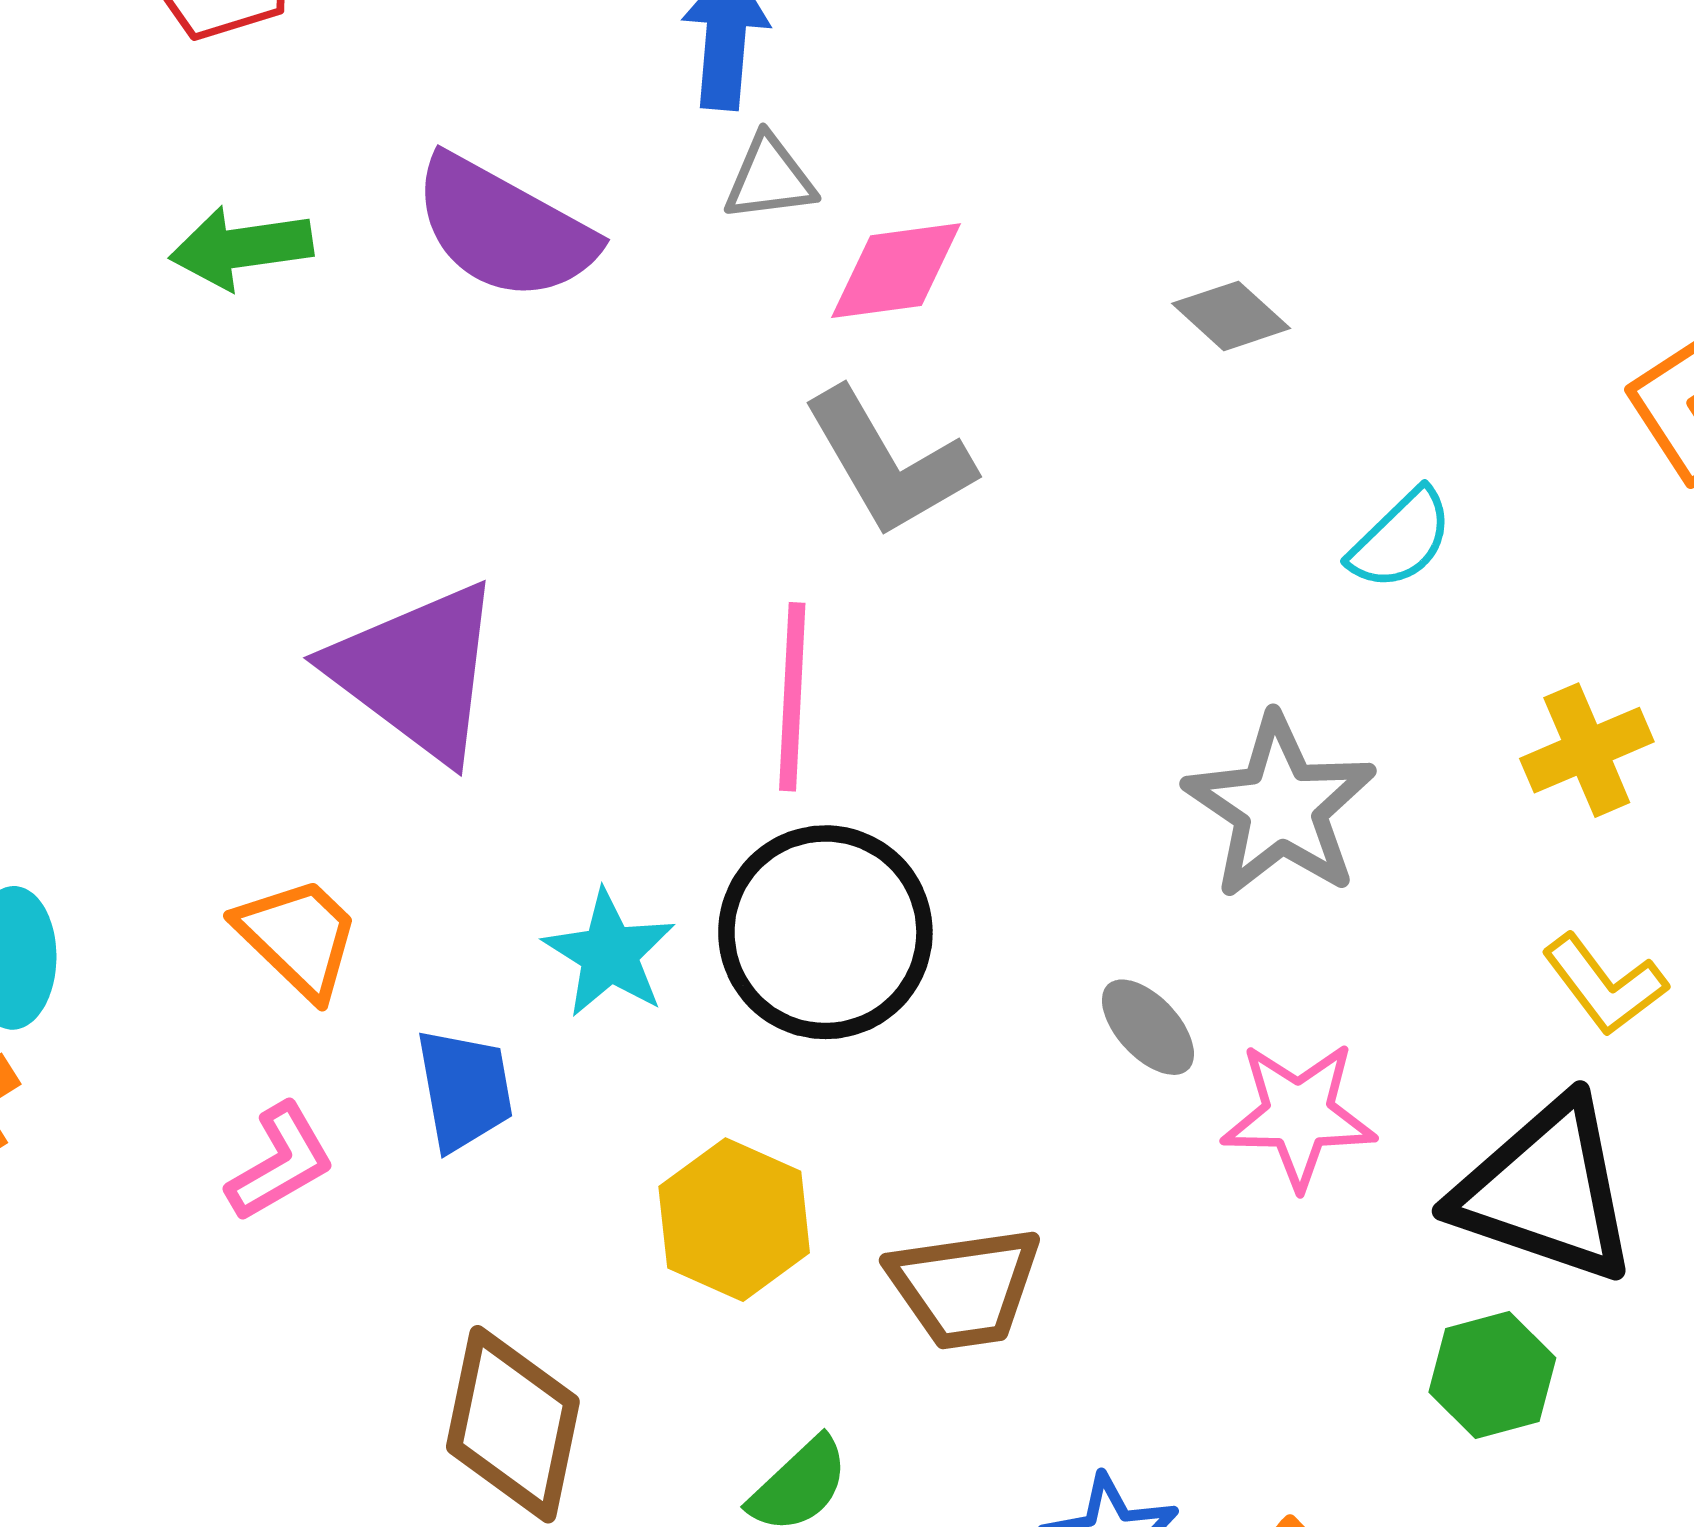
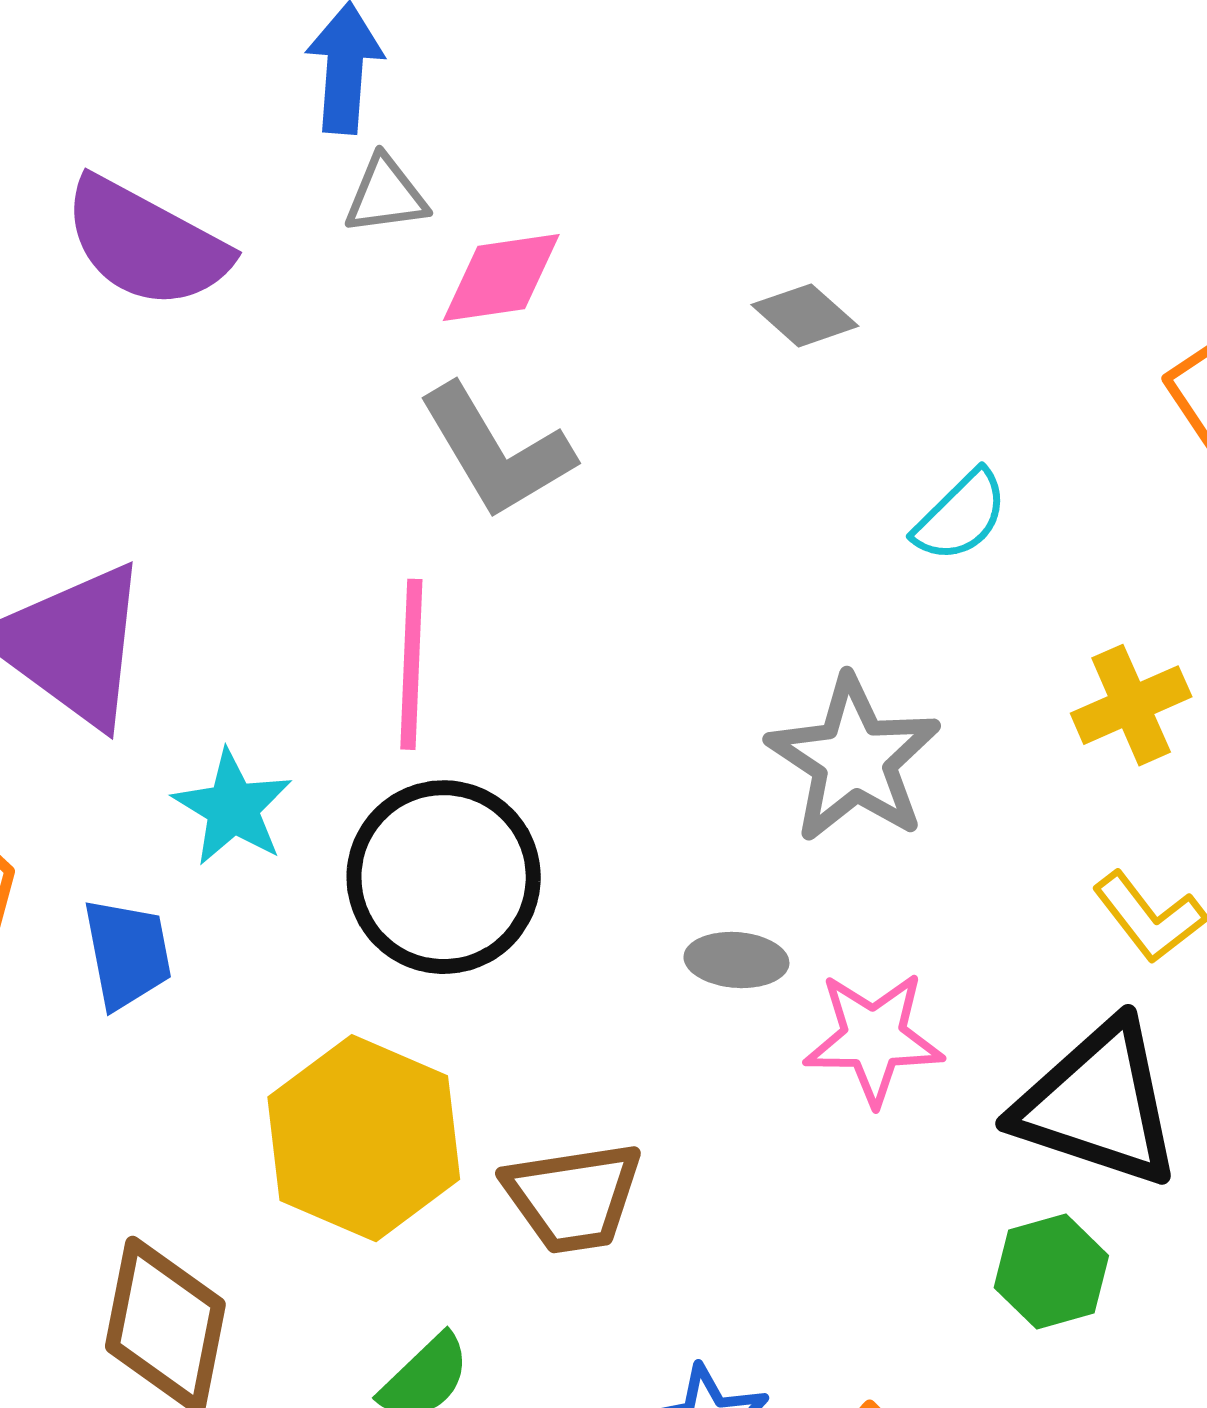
cyan star: (609, 954) -> (233, 808), moved
gray ellipse: (1148, 1027) -> (736, 960), turned -42
blue trapezoid: (464, 1090) -> (127, 954), moved
yellow hexagon: (734, 1220) -> (364, 1138), size x1.4

